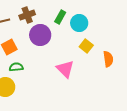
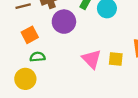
yellow square: (86, 46) -> (116, 59), moved, turned -32

